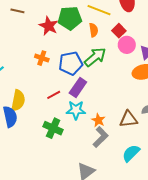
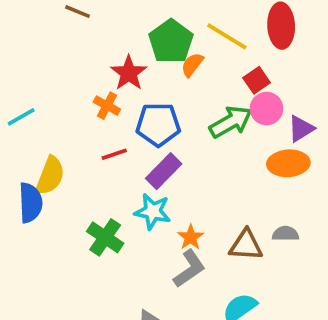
green pentagon: (70, 18) -> (171, 41), turned 30
red star: (49, 26) -> (129, 73), moved
orange semicircle: (94, 30) -> (192, 65), moved, turned -144
green arrow: (95, 57) -> (231, 122), moved
red line: (54, 95) -> (114, 154), moved

